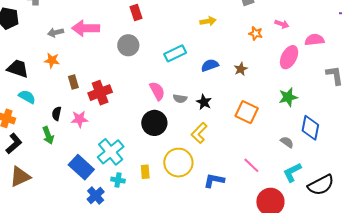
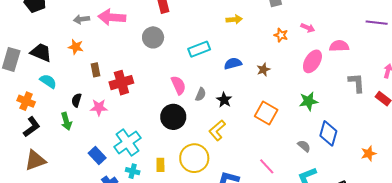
gray semicircle: (180, 99) -> (201, 94), turned -80
blue rectangle: (81, 167) -> (97, 155), size x0.7

